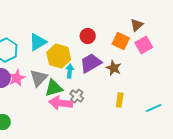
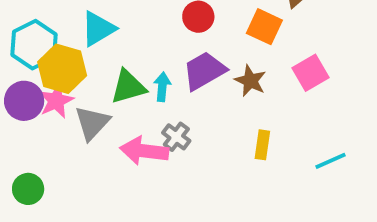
pink square: (144, 45) -> (310, 73), moved
yellow hexagon: (59, 56) -> (62, 69), moved
gray triangle: (39, 78) -> (92, 123), moved
green triangle: (54, 88) -> (128, 87), moved

